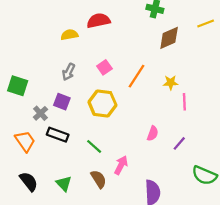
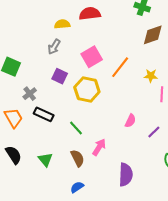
pink square: (104, 67) -> (92, 57), size x1.5
gray arrow: (69, 72) -> (54, 47), moved
purple square: (62, 102) -> (60, 76), moved

